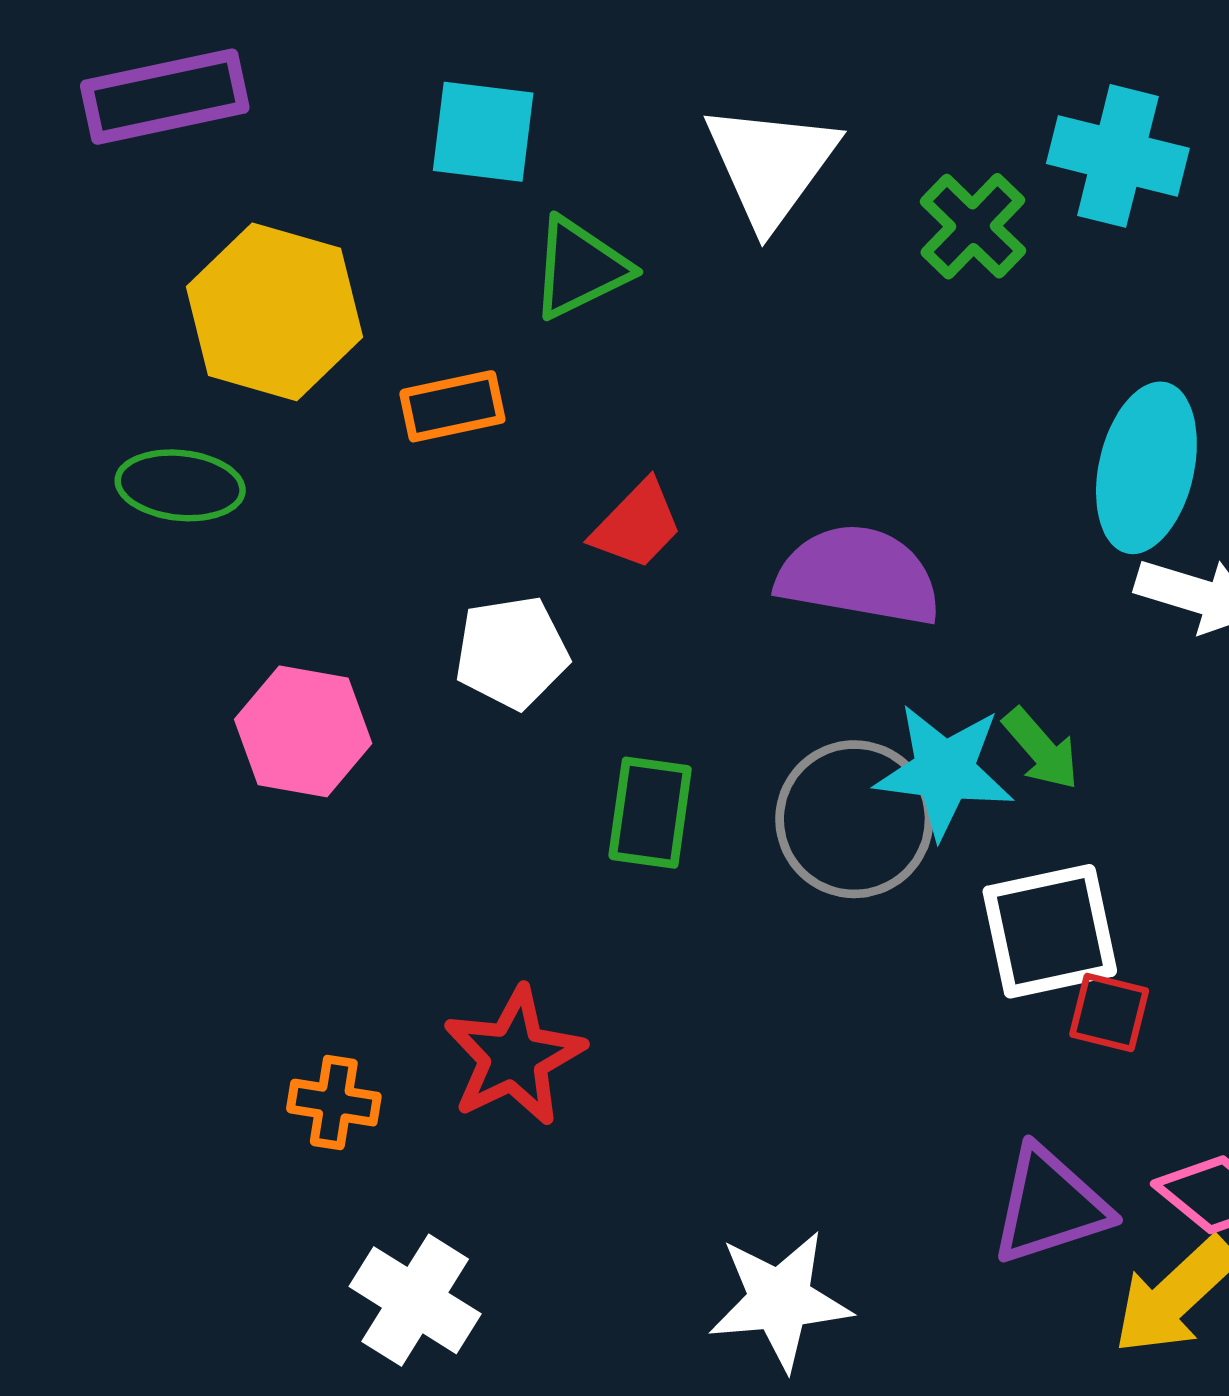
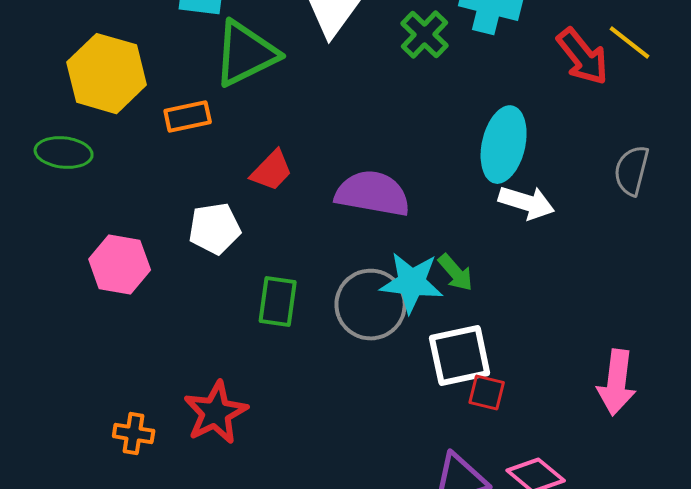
green triangle: (580, 268) -> (246, 54), size x1.4

